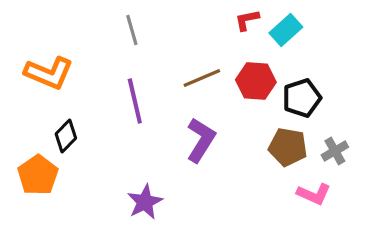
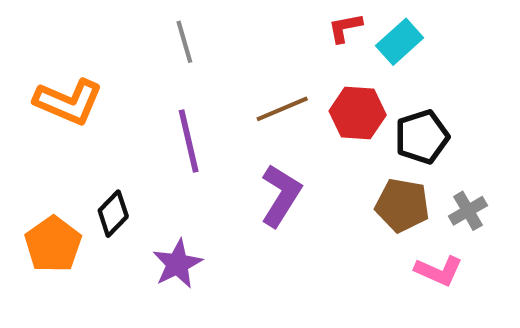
black diamond: (66, 136) -> (113, 214), moved
purple star: (145, 202) -> (177, 264), moved

